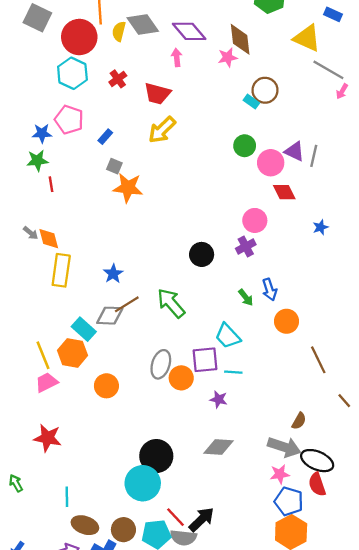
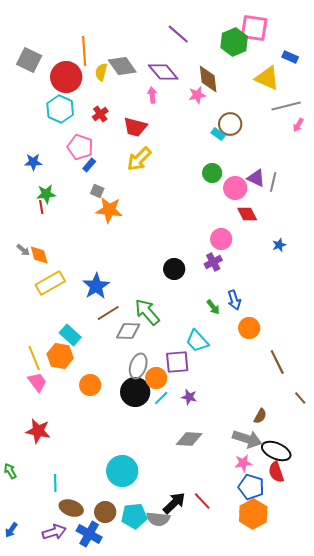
gray line: (328, 70) -> (286, 106), turned -44
pink pentagon: (69, 120) -> (80, 147), moved
green star: (37, 160) -> (46, 194), moved
yellow rectangle: (61, 270) -> (50, 283), turned 52
blue star: (113, 274) -> (96, 286), size x1.5
gray diamond: (110, 316) -> (128, 331), moved
cyan line: (233, 372) -> (161, 398), moved, turned -49
pink trapezoid: (46, 382) -> (37, 382), turned 80
black circle: (156, 456) -> (135, 392), moved
red line: (176, 517) -> (202, 501), moved

